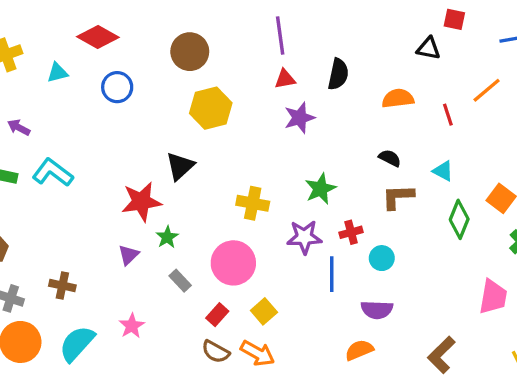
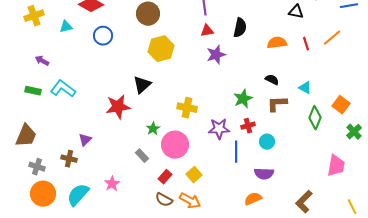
red line: (448, 115) -> (306, 44), moved
green star: (320, 189) -> (243, 99), moved
green star: (167, 237) -> (153, 129), moved
purple triangle: (128, 255) -> (85, 140), moved

